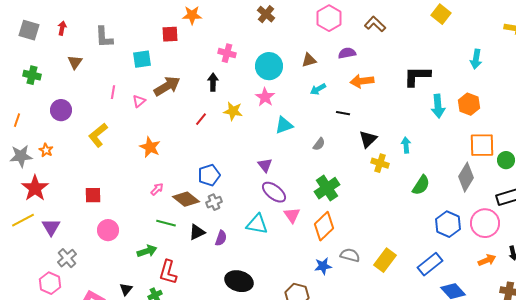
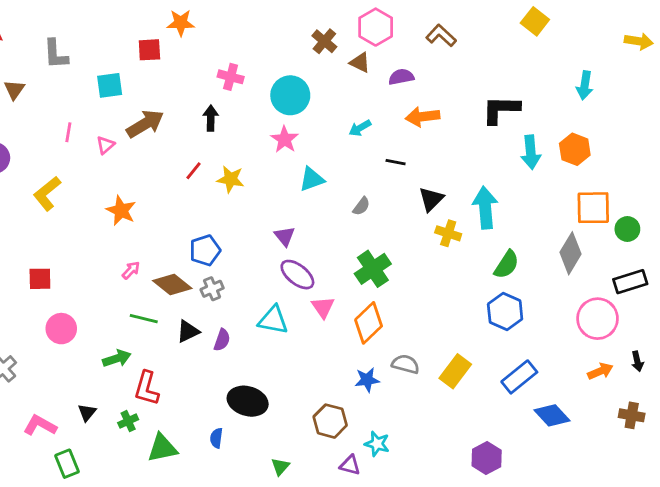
brown cross: (266, 14) -> (324, 41), moved
brown triangle: (309, 60) -> (360, 63), moved, turned 42
yellow star: (233, 111) -> (231, 179), moved
cyan arrow: (406, 145) -> (485, 208), size x1.8
blue hexagon: (448, 224) -> (505, 312), moved

